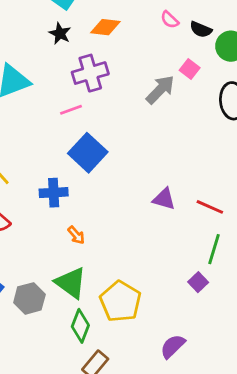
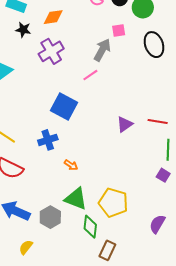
pink square: (190, 69) -> (119, 31), turned -32
pink line: (71, 110) -> (90, 75), moved
purple triangle: (164, 199) -> (125, 124), turned -36

